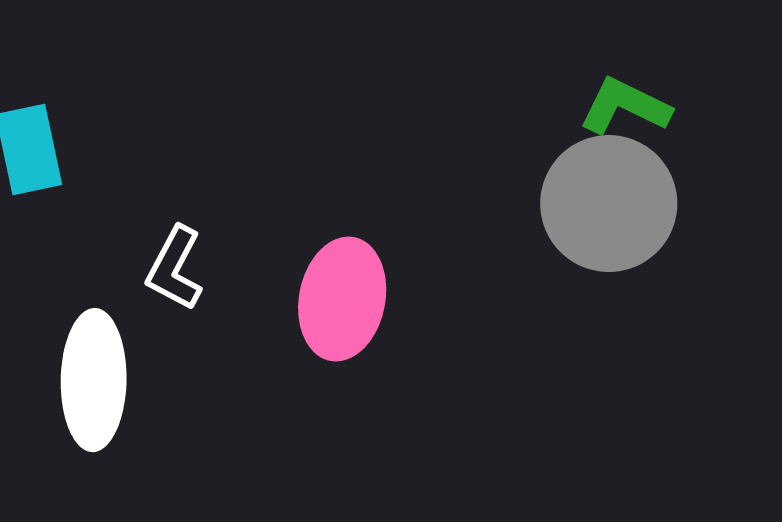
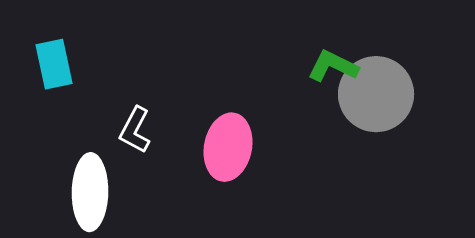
green L-shape: (625, 106) -> (333, 66), moved

